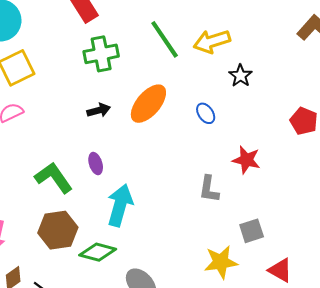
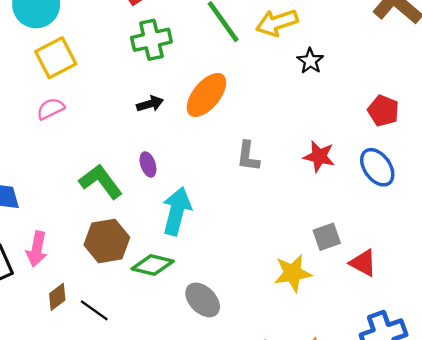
blue ellipse: (206, 113) -> (377, 167), moved, size x1.6
gray L-shape: (209, 189) -> (248, 156), moved
red triangle: (280, 270) -> (363, 263), moved

